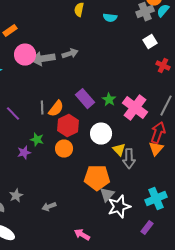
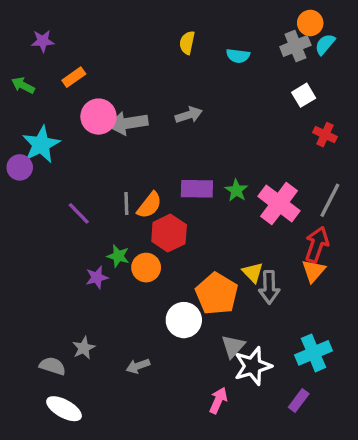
gray arrow: (70, 54) -> (189, 115), moved
purple rectangle: (85, 99) -> (197, 189), turned -48
white circle: (101, 134) -> (184, 320), moved
orange circle: (64, 149) -> (146, 268), moved
orange pentagon: (97, 178) -> (217, 294), moved, turned 30
pink arrow: (82, 235) -> (218, 400), moved, turned 84

